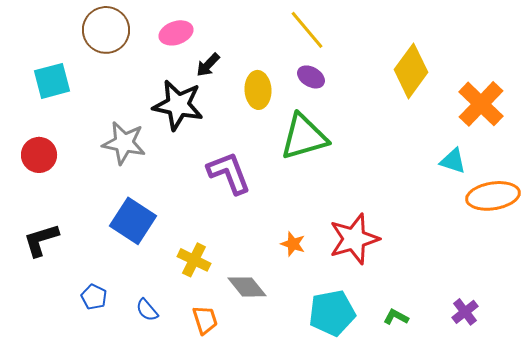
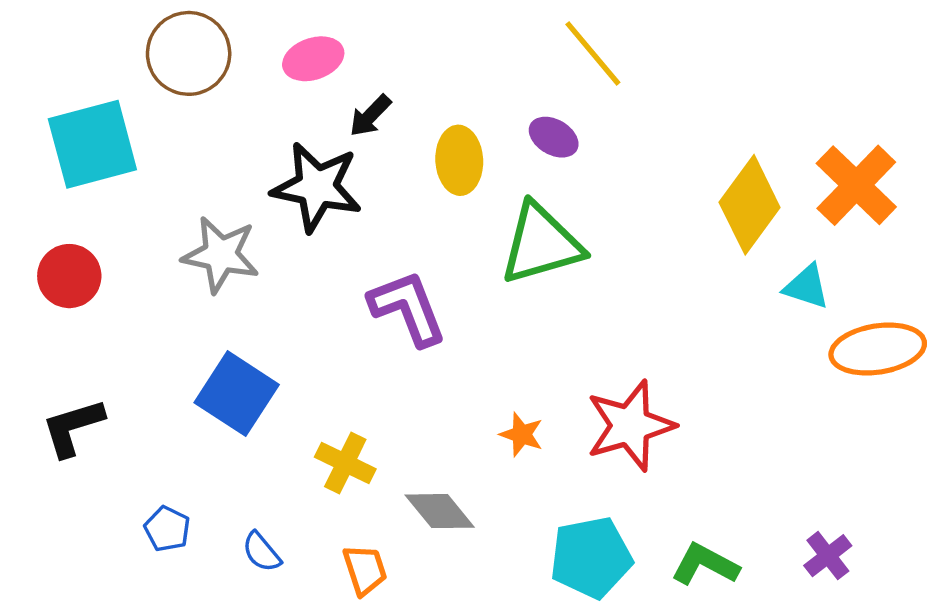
yellow line: (307, 30) -> (593, 53), moved
yellow diamond: (411, 71) -> (750, 205), moved
cyan square: (52, 81) -> (92, 144), size x1.4
green L-shape: (396, 317) -> (705, 564), size x1.5

